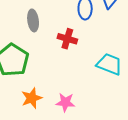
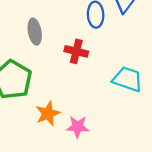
orange star: (32, 98) -> (48, 114), moved

